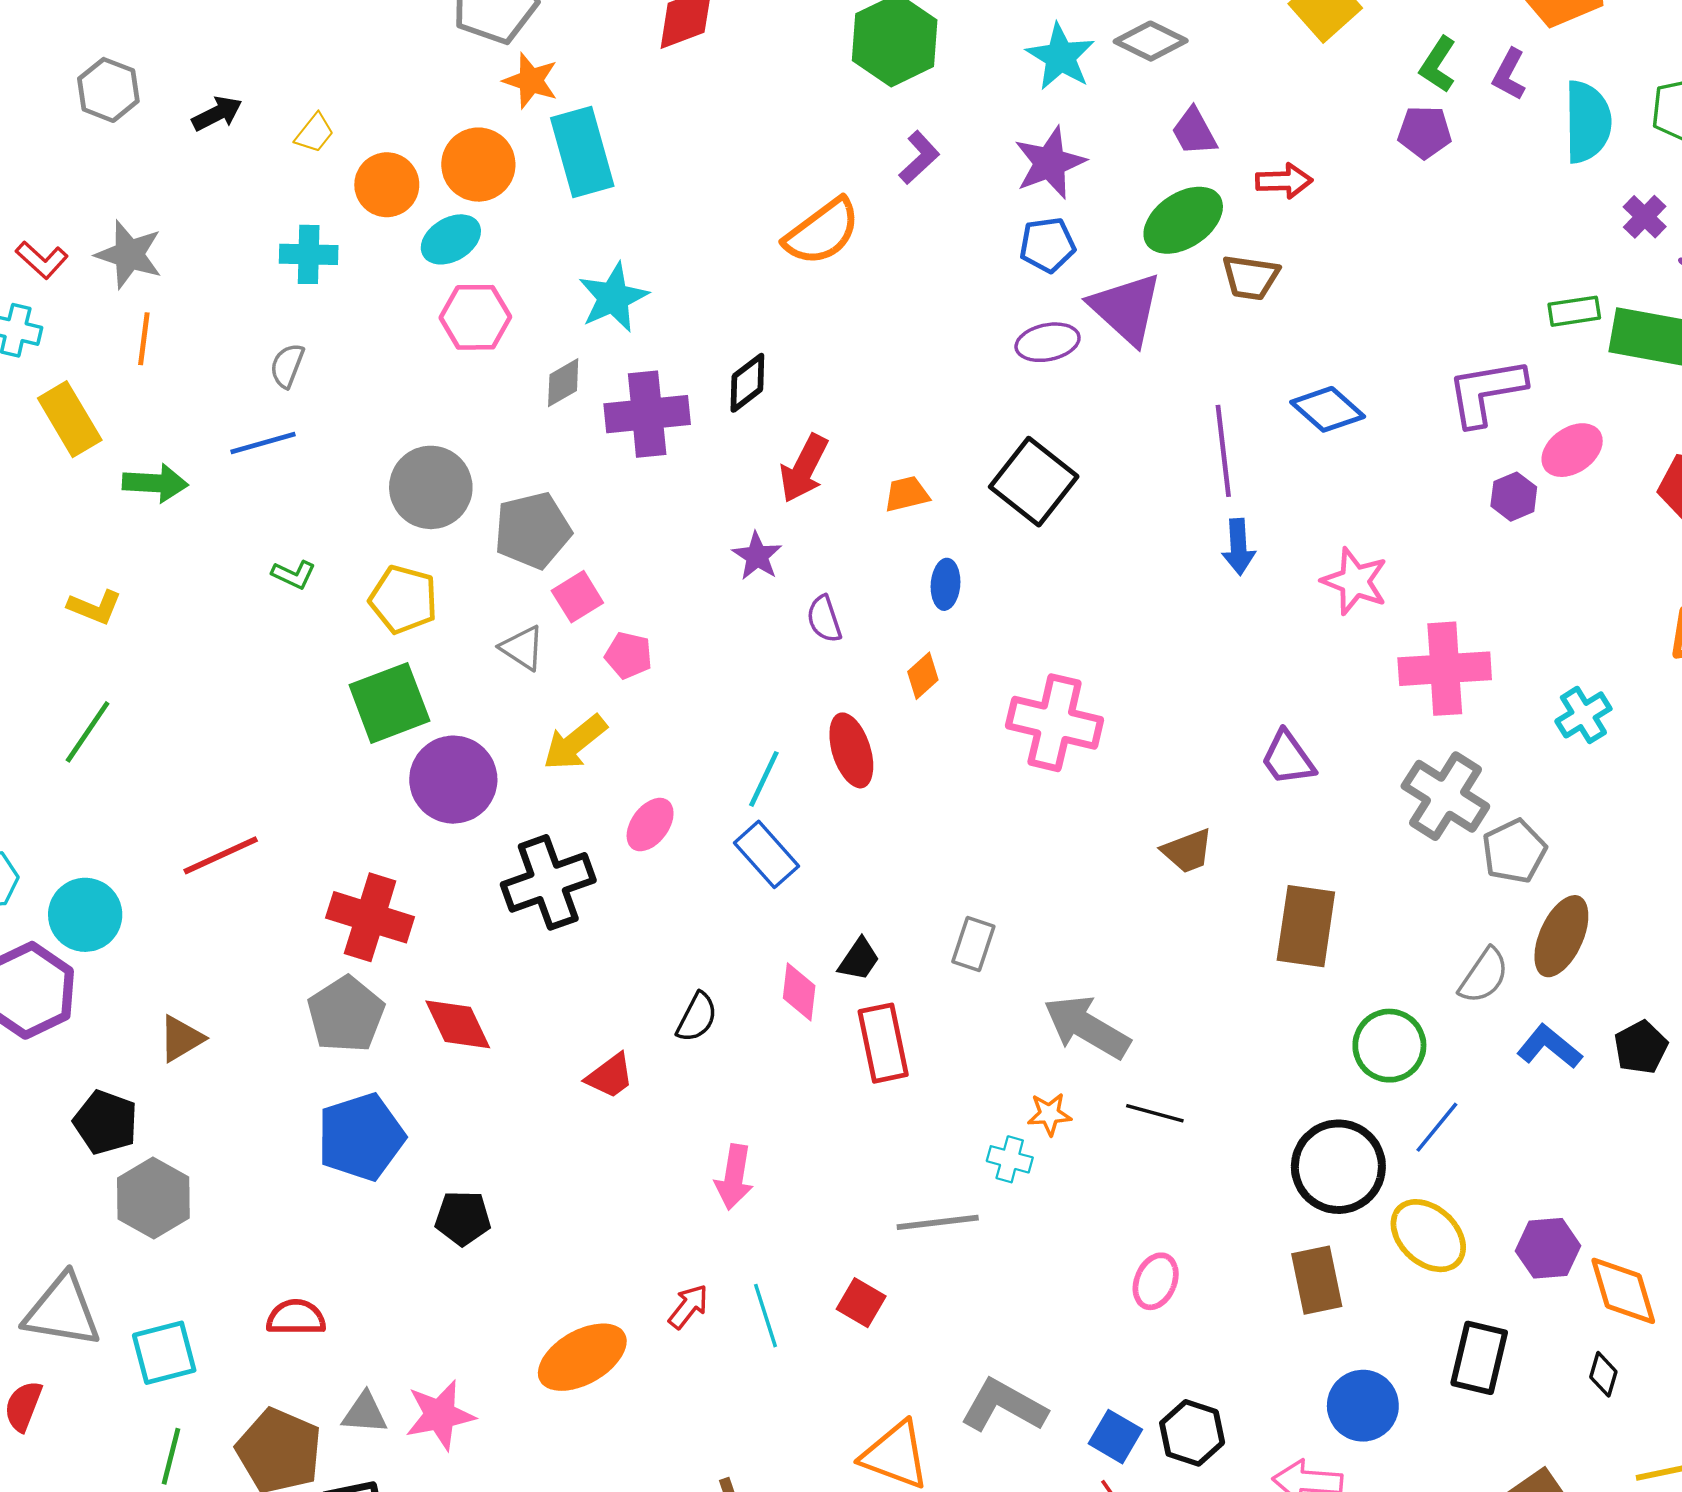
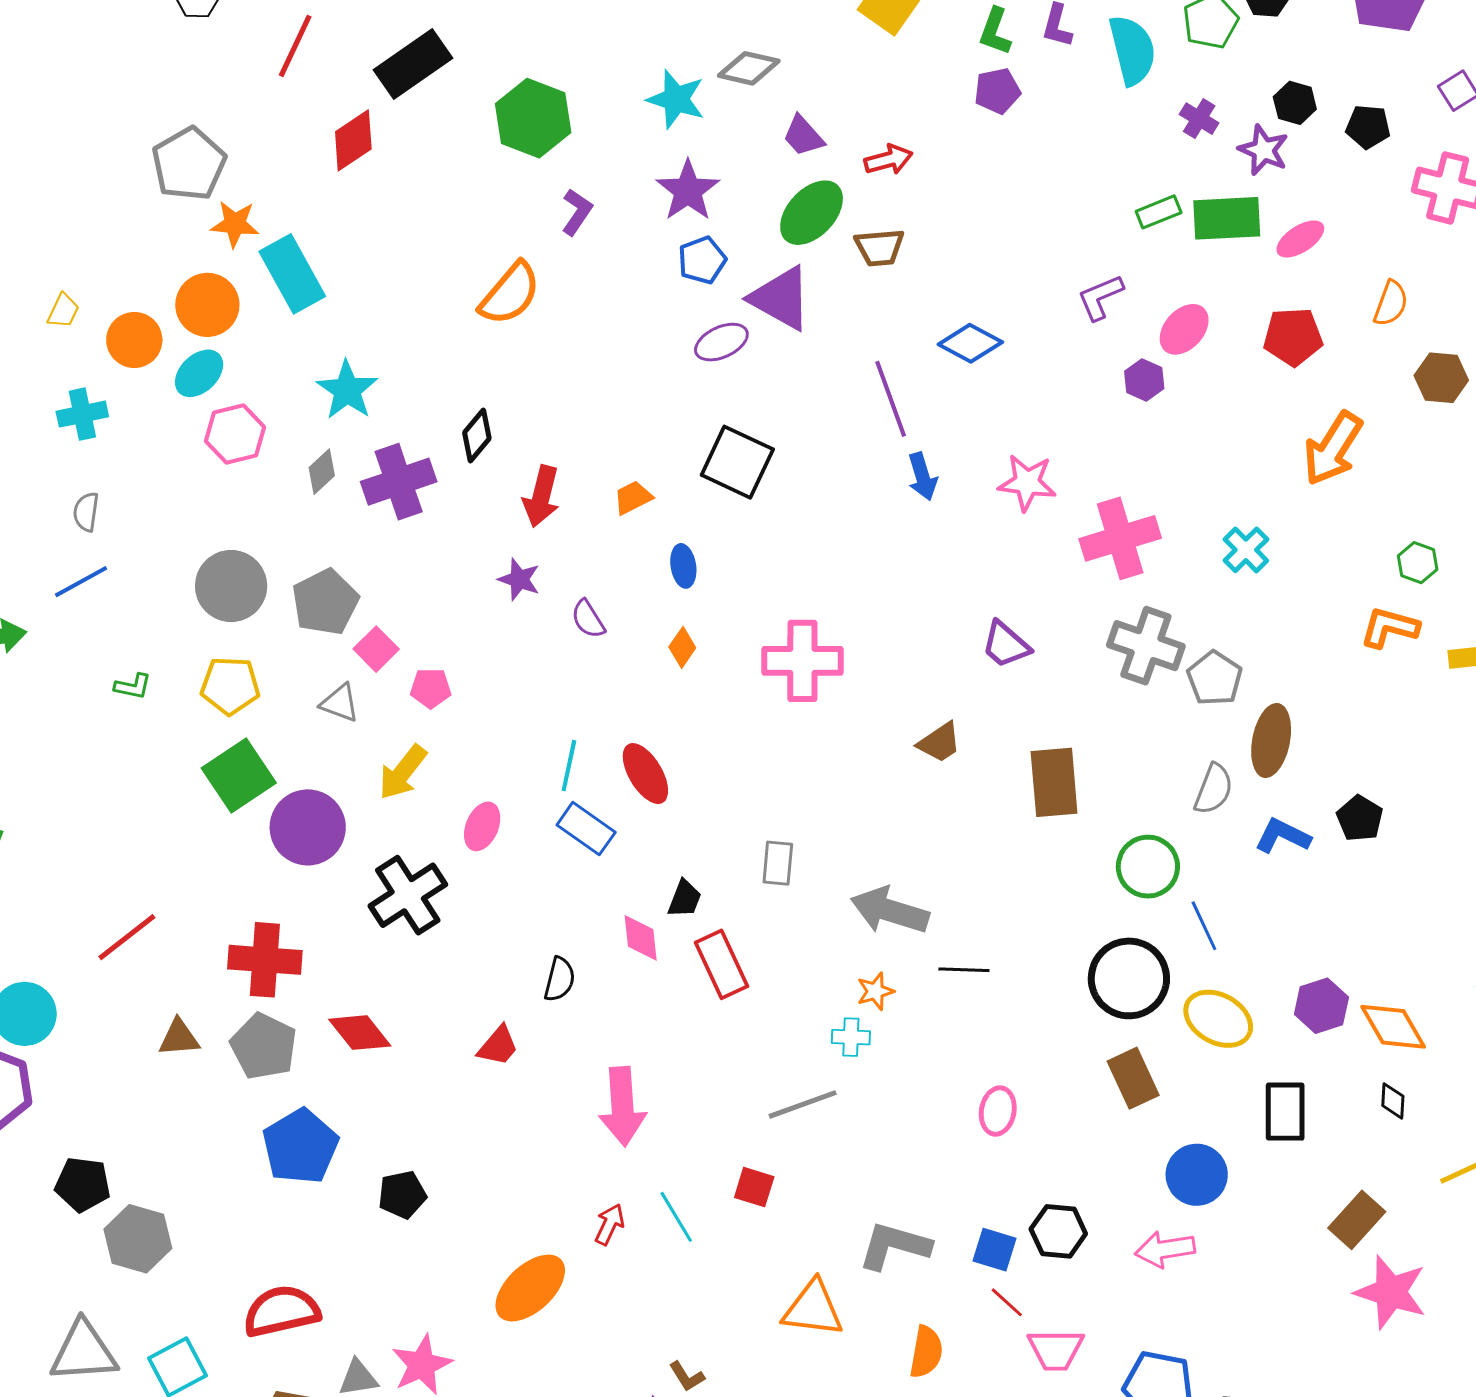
purple L-shape: (1486, 392) -> (1100, 297), size x0.7
red ellipse: (851, 750) -> (645, 774), moved
brown triangle: (181, 1039) -> (179, 1038), moved, turned 39
blue line: (1437, 1127) -> (1204, 926), turned -51
pink arrow: (734, 1177) -> (622, 1106), size x1.4
red semicircle: (296, 1317) -> (281, 1311), size x1.5

